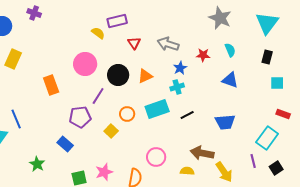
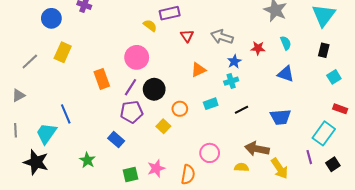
black circle: (118, 75) -> (154, 89), moved
cyan square: (277, 83) -> (334, 77), turned -32
purple line: (98, 96) -> (131, 87), moved
cyan rectangle: (157, 109) -> (211, 104), size x0.6

